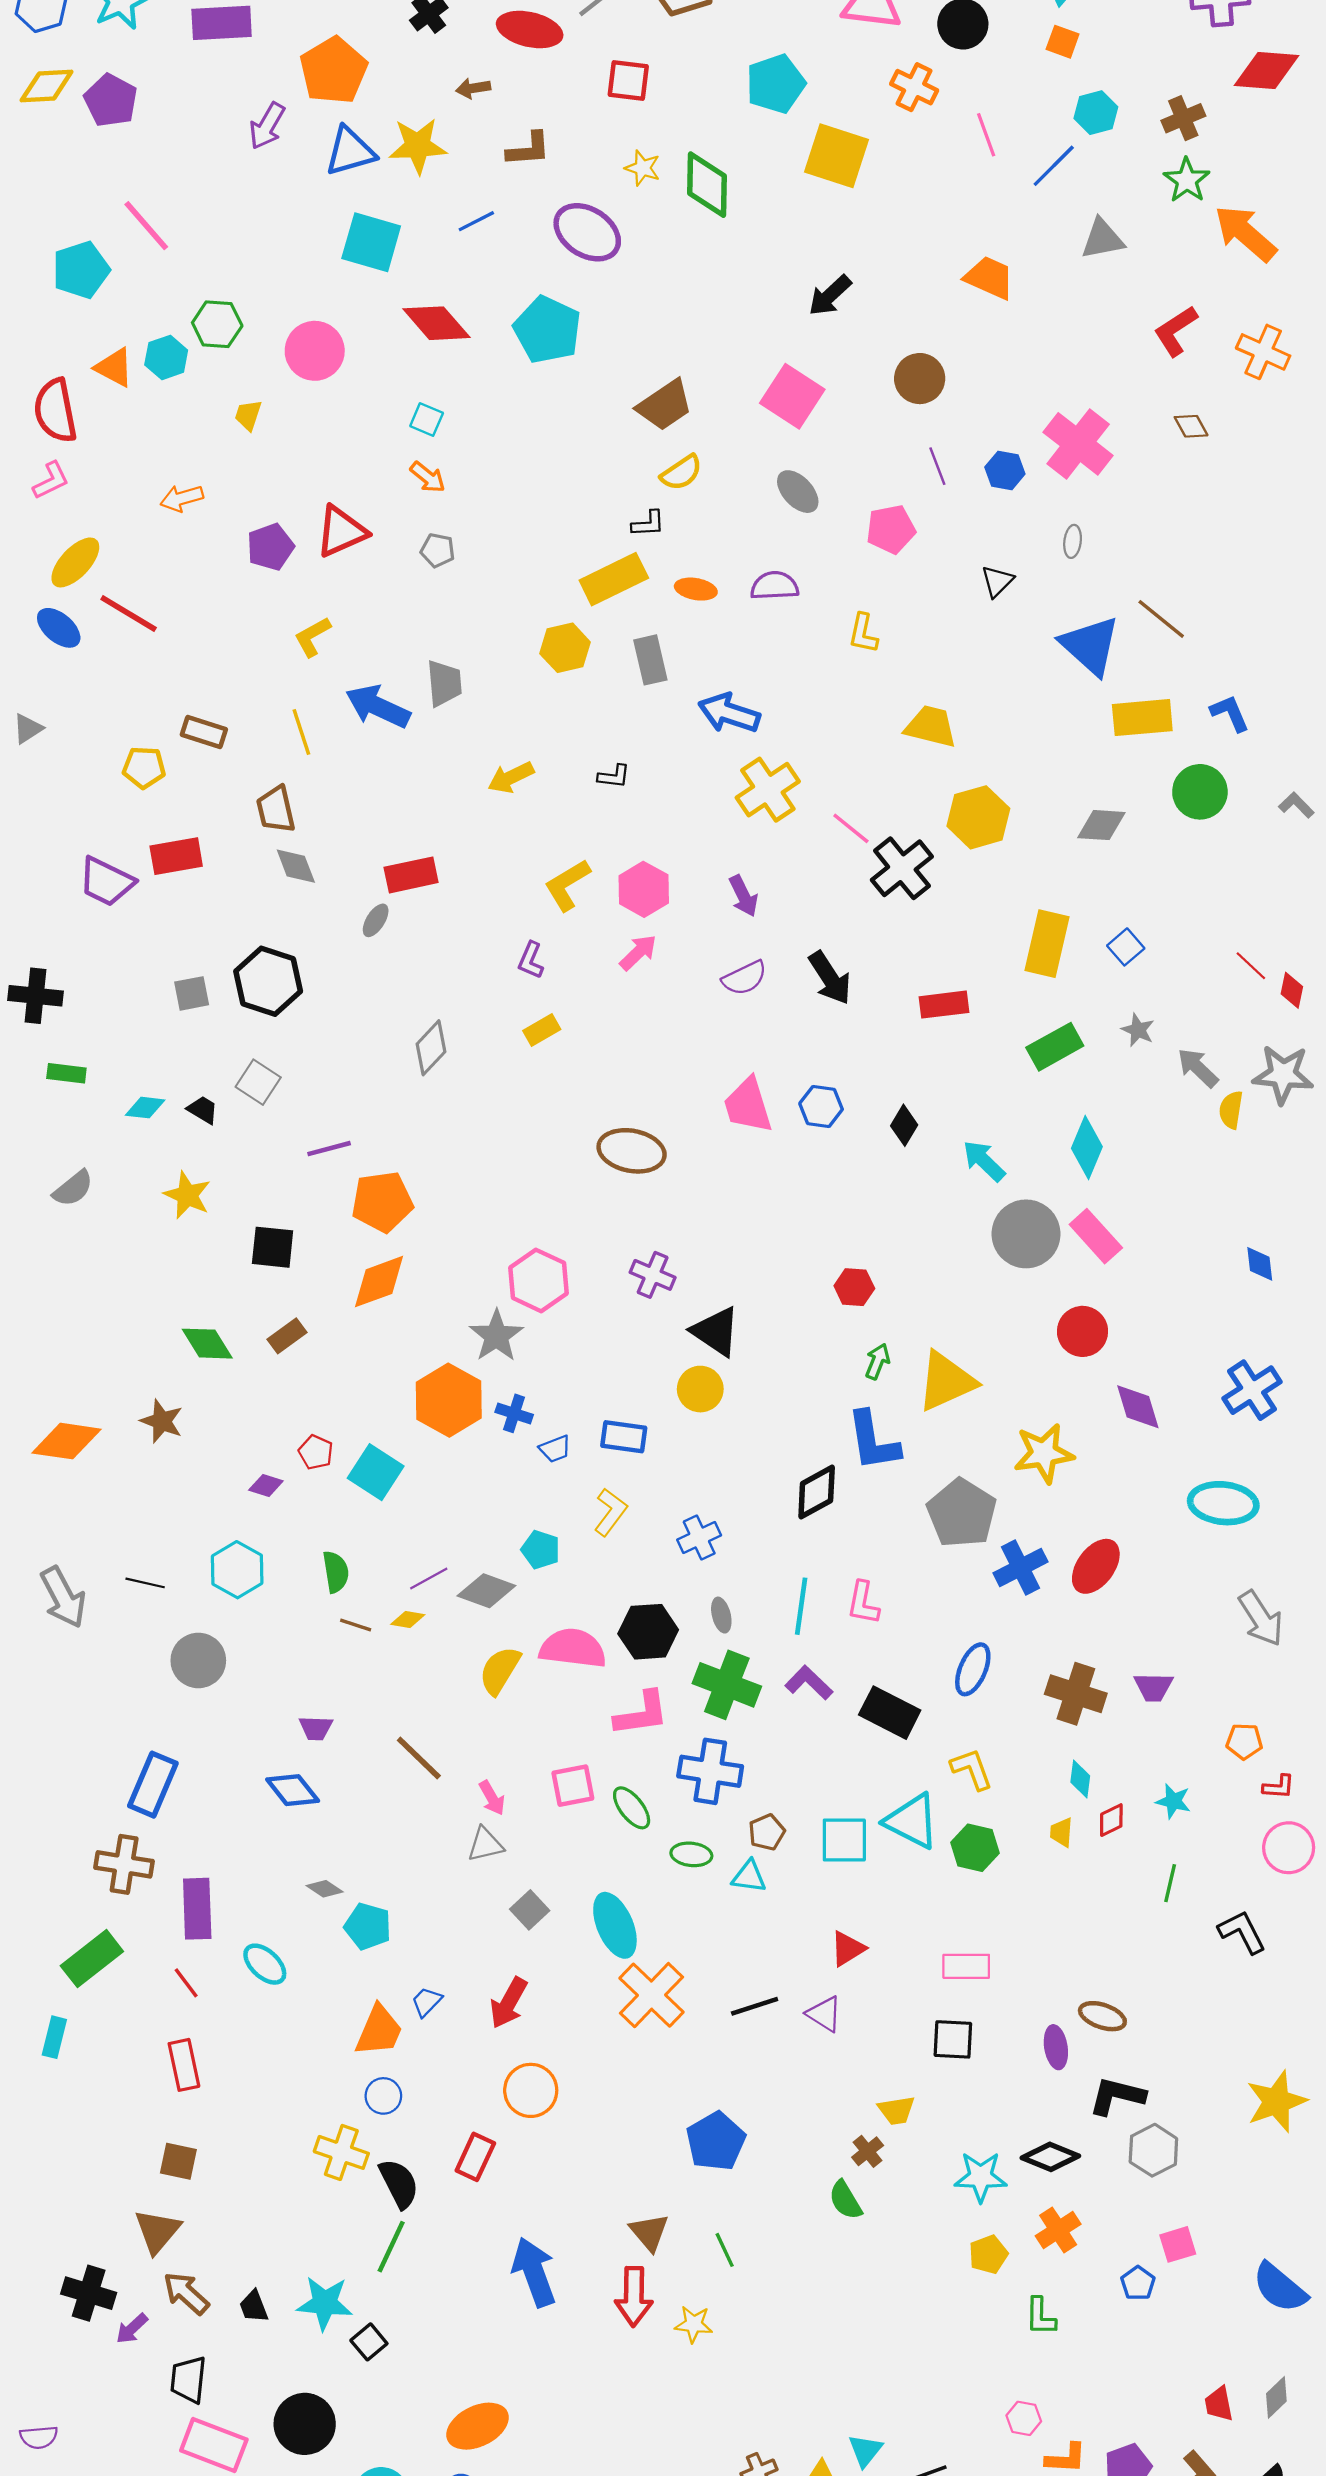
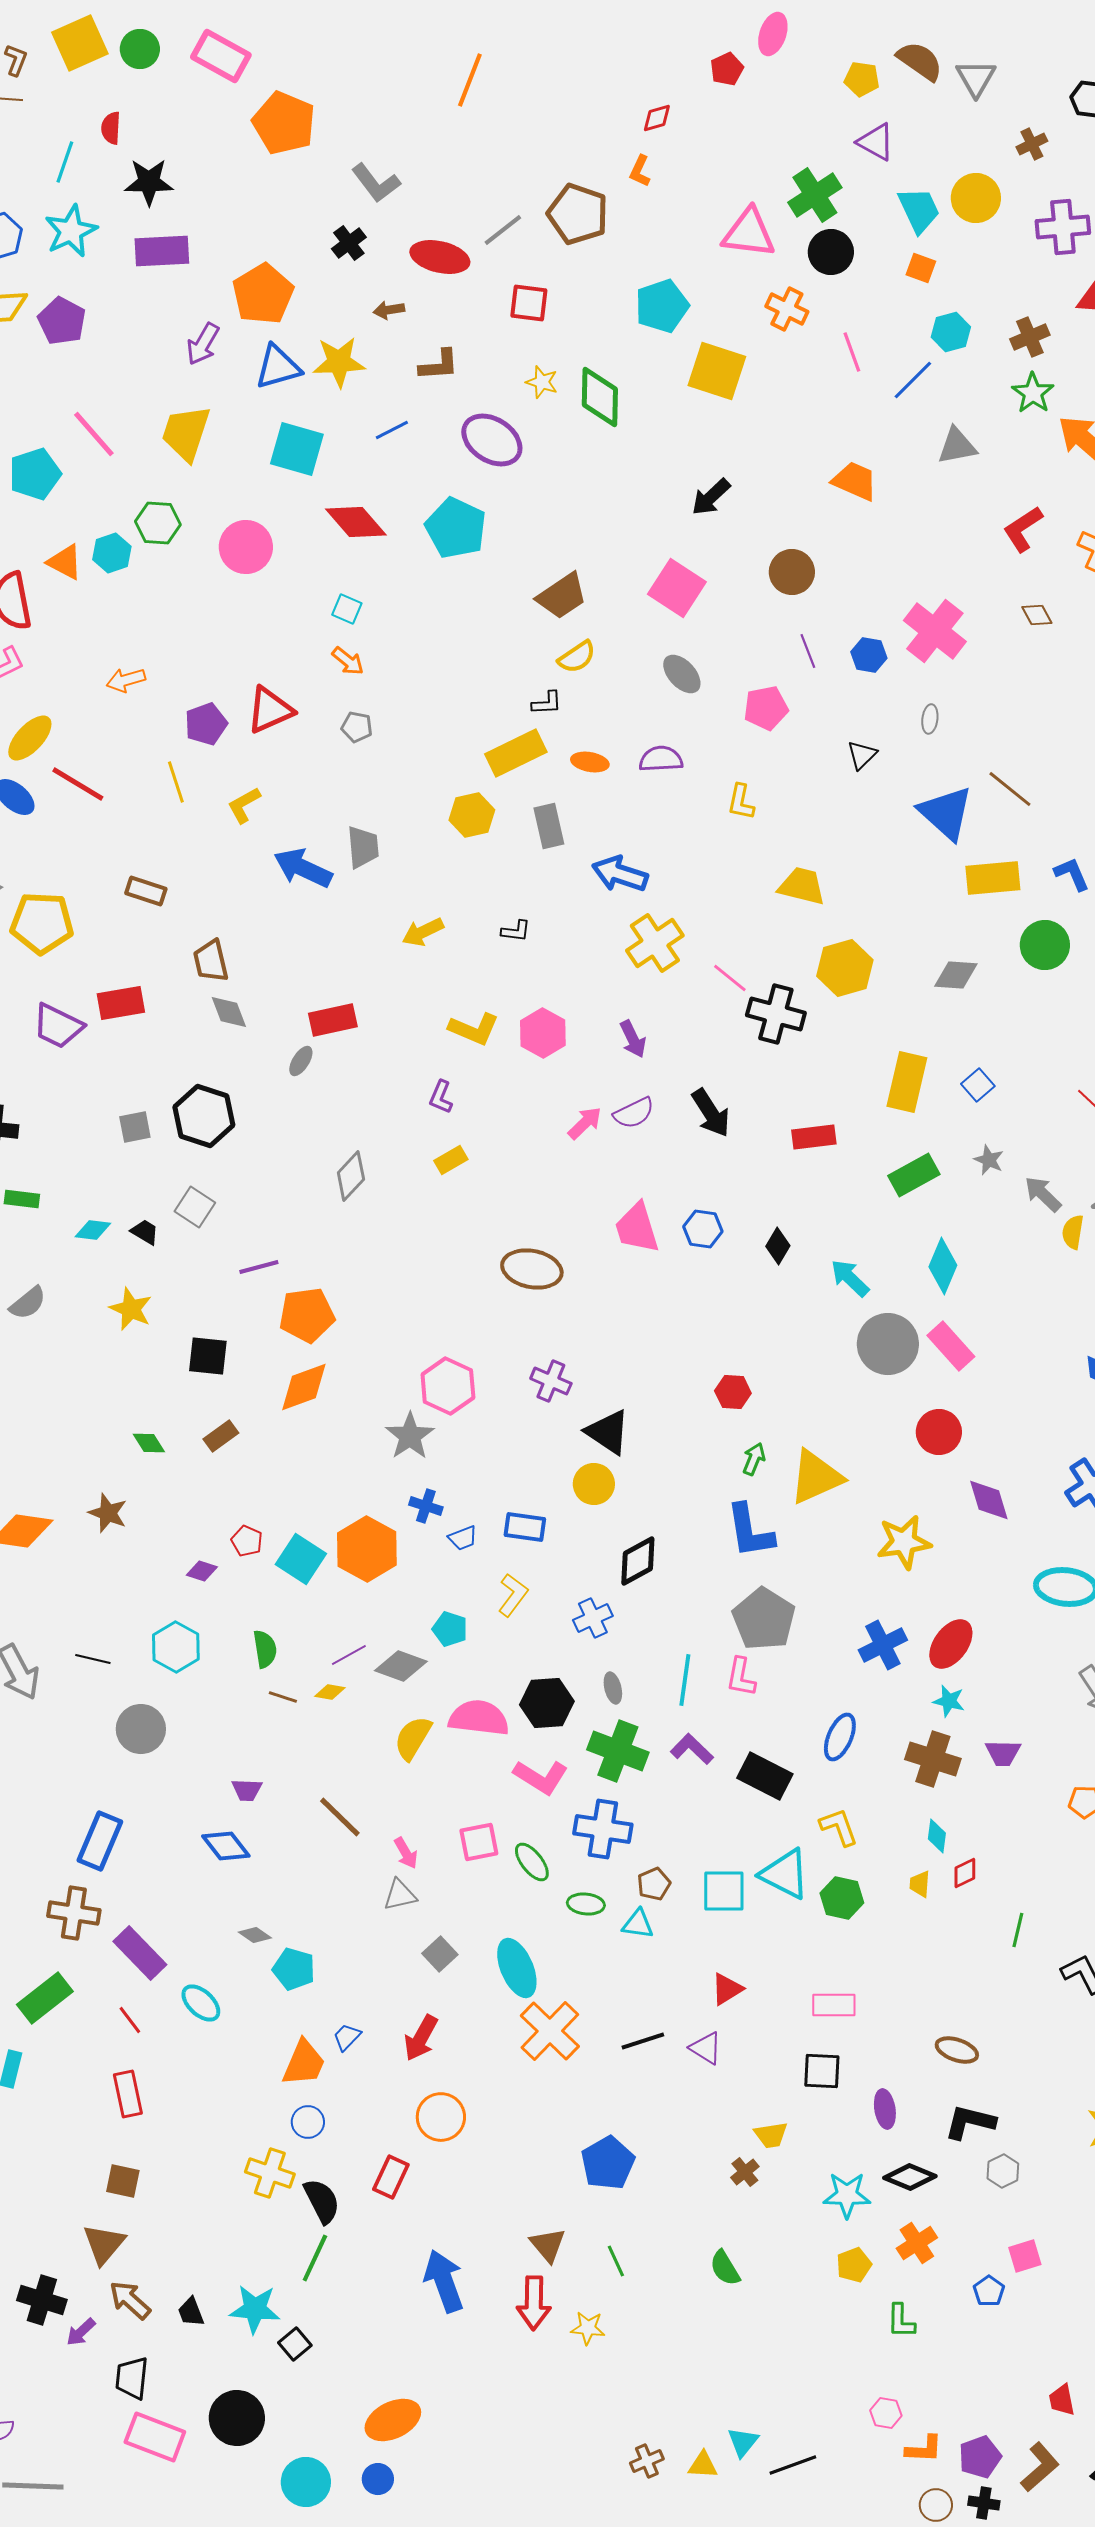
yellow trapezoid: (248, 415) -> (186, 433), moved, size x2.0
yellow line: (301, 732) -> (176, 782), moved
yellow pentagon: (144, 767) -> (42, 923), moved, size x1.6
black cross: (902, 868) -> (776, 1014), turned -36
yellow L-shape: (567, 885) -> (474, 1029), turned -126
pink arrow: (638, 952) -> (585, 1123), moved
green diamond: (207, 1344) -> (149, 1443), size x0.7
orange hexagon: (449, 1400) -> (367, 1549), moved
black diamond: (817, 1492) -> (638, 1561), moved
gray pentagon: (962, 1513) -> (764, 1619), moved
pink L-shape: (642, 1714) -> (541, 1777), turned 40
cyan star: (1173, 1801) -> (949, 1701), moved
purple rectangle: (197, 1909) -> (140, 1953), turned -42
purple ellipse: (1056, 2047) -> (885, 2109), moved
gray hexagon: (1153, 2150) -> (1003, 2171), size x0.7
green semicircle: (845, 2200) -> (725, 2268), moved

